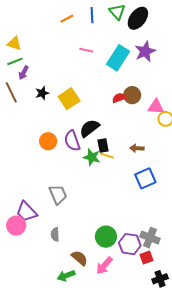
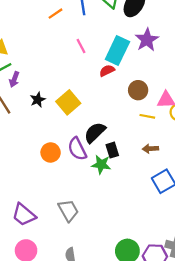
pink line: (86, 50) -> (81, 46), turned 56
red semicircle: (119, 98) -> (107, 71), moved
yellow line: (107, 156) -> (147, 116), moved
purple trapezoid: (26, 212) -> (24, 215), moved

